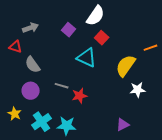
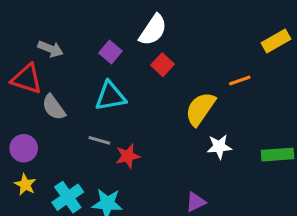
gray arrow: (31, 28) -> (50, 49), turned 42
red triangle: (16, 47) -> (27, 79), size x1.5
cyan triangle: (87, 58) -> (110, 96), moved, turned -35
purple circle: (31, 91) -> (24, 148), moved

